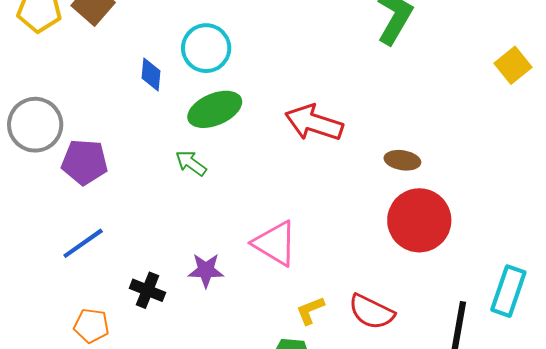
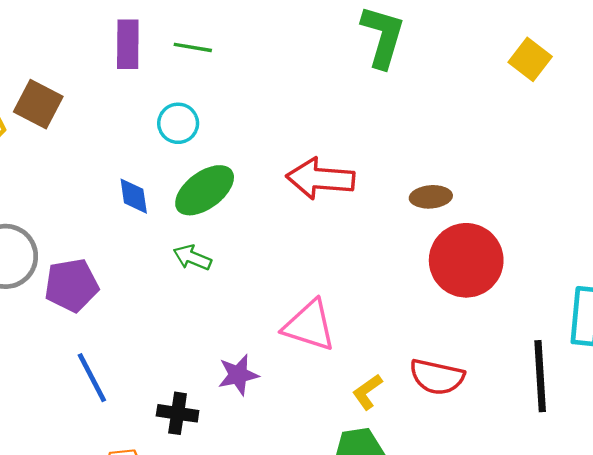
cyan circle: (206, 48) -> (178, 123), size x0.7
blue diamond: (151, 75) -> (134, 196), moved
blue line: (83, 243) -> (92, 378), turned -69

